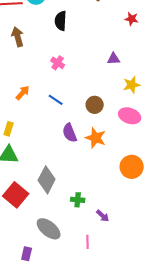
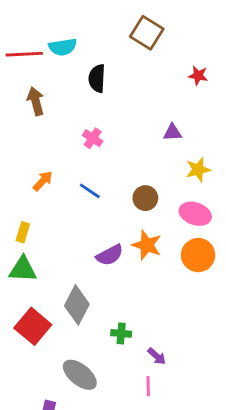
purple semicircle: (70, 133) -> (110, 255), moved, turned -96
orange circle: (132, 167) -> (198, 255), moved
pink line: (88, 242) -> (148, 386), moved

